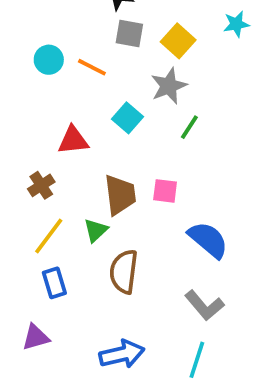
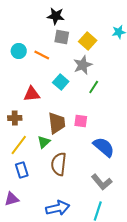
brown cross: (41, 185) -> (15, 118), turned 32

